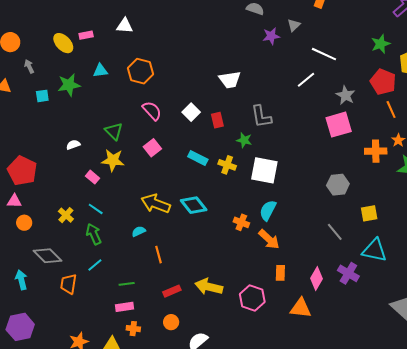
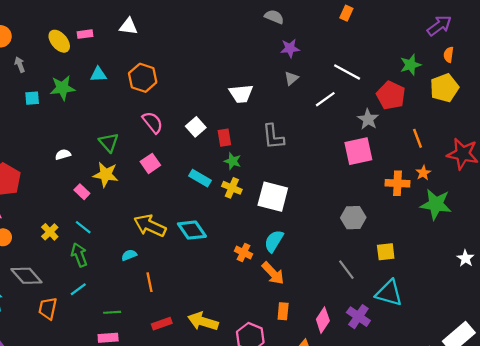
gray triangle: (294, 25) -> (291, 78), moved
red pentagon: (383, 82) -> (391, 95), moved
green star: (244, 140) -> (233, 161), moved

